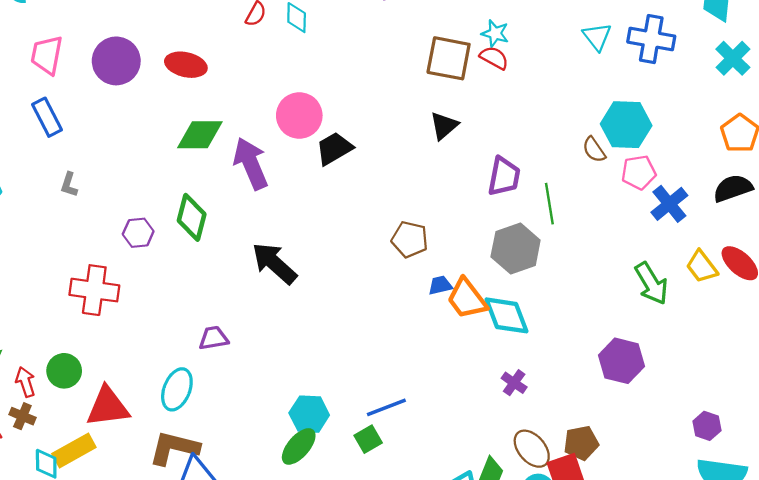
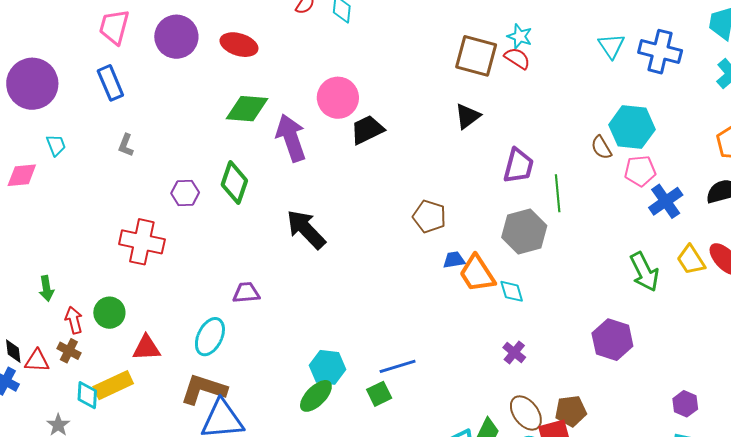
cyan diamond: (507, 315) -> (512, 291), size x0.6
red triangle: (108, 407) -> (146, 348), size x0.7

